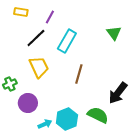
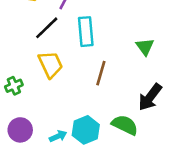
green triangle: (114, 33) -> (145, 47), moved
cyan rectangle: (67, 41) -> (86, 32), turned -35
purple circle: (28, 103) -> (20, 130), moved

